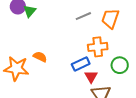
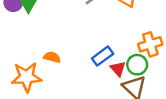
orange cross: (98, 47) -> (150, 44), moved
green circle: (120, 65) -> (137, 65), moved

